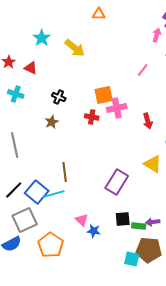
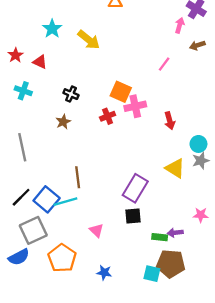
orange square: (104, 95) -> (121, 92), turned 36
red cross: (92, 117) -> (108, 116), turned -32
black square: (123, 219) -> (133, 216), moved
blue star: (94, 231) -> (104, 273), moved

